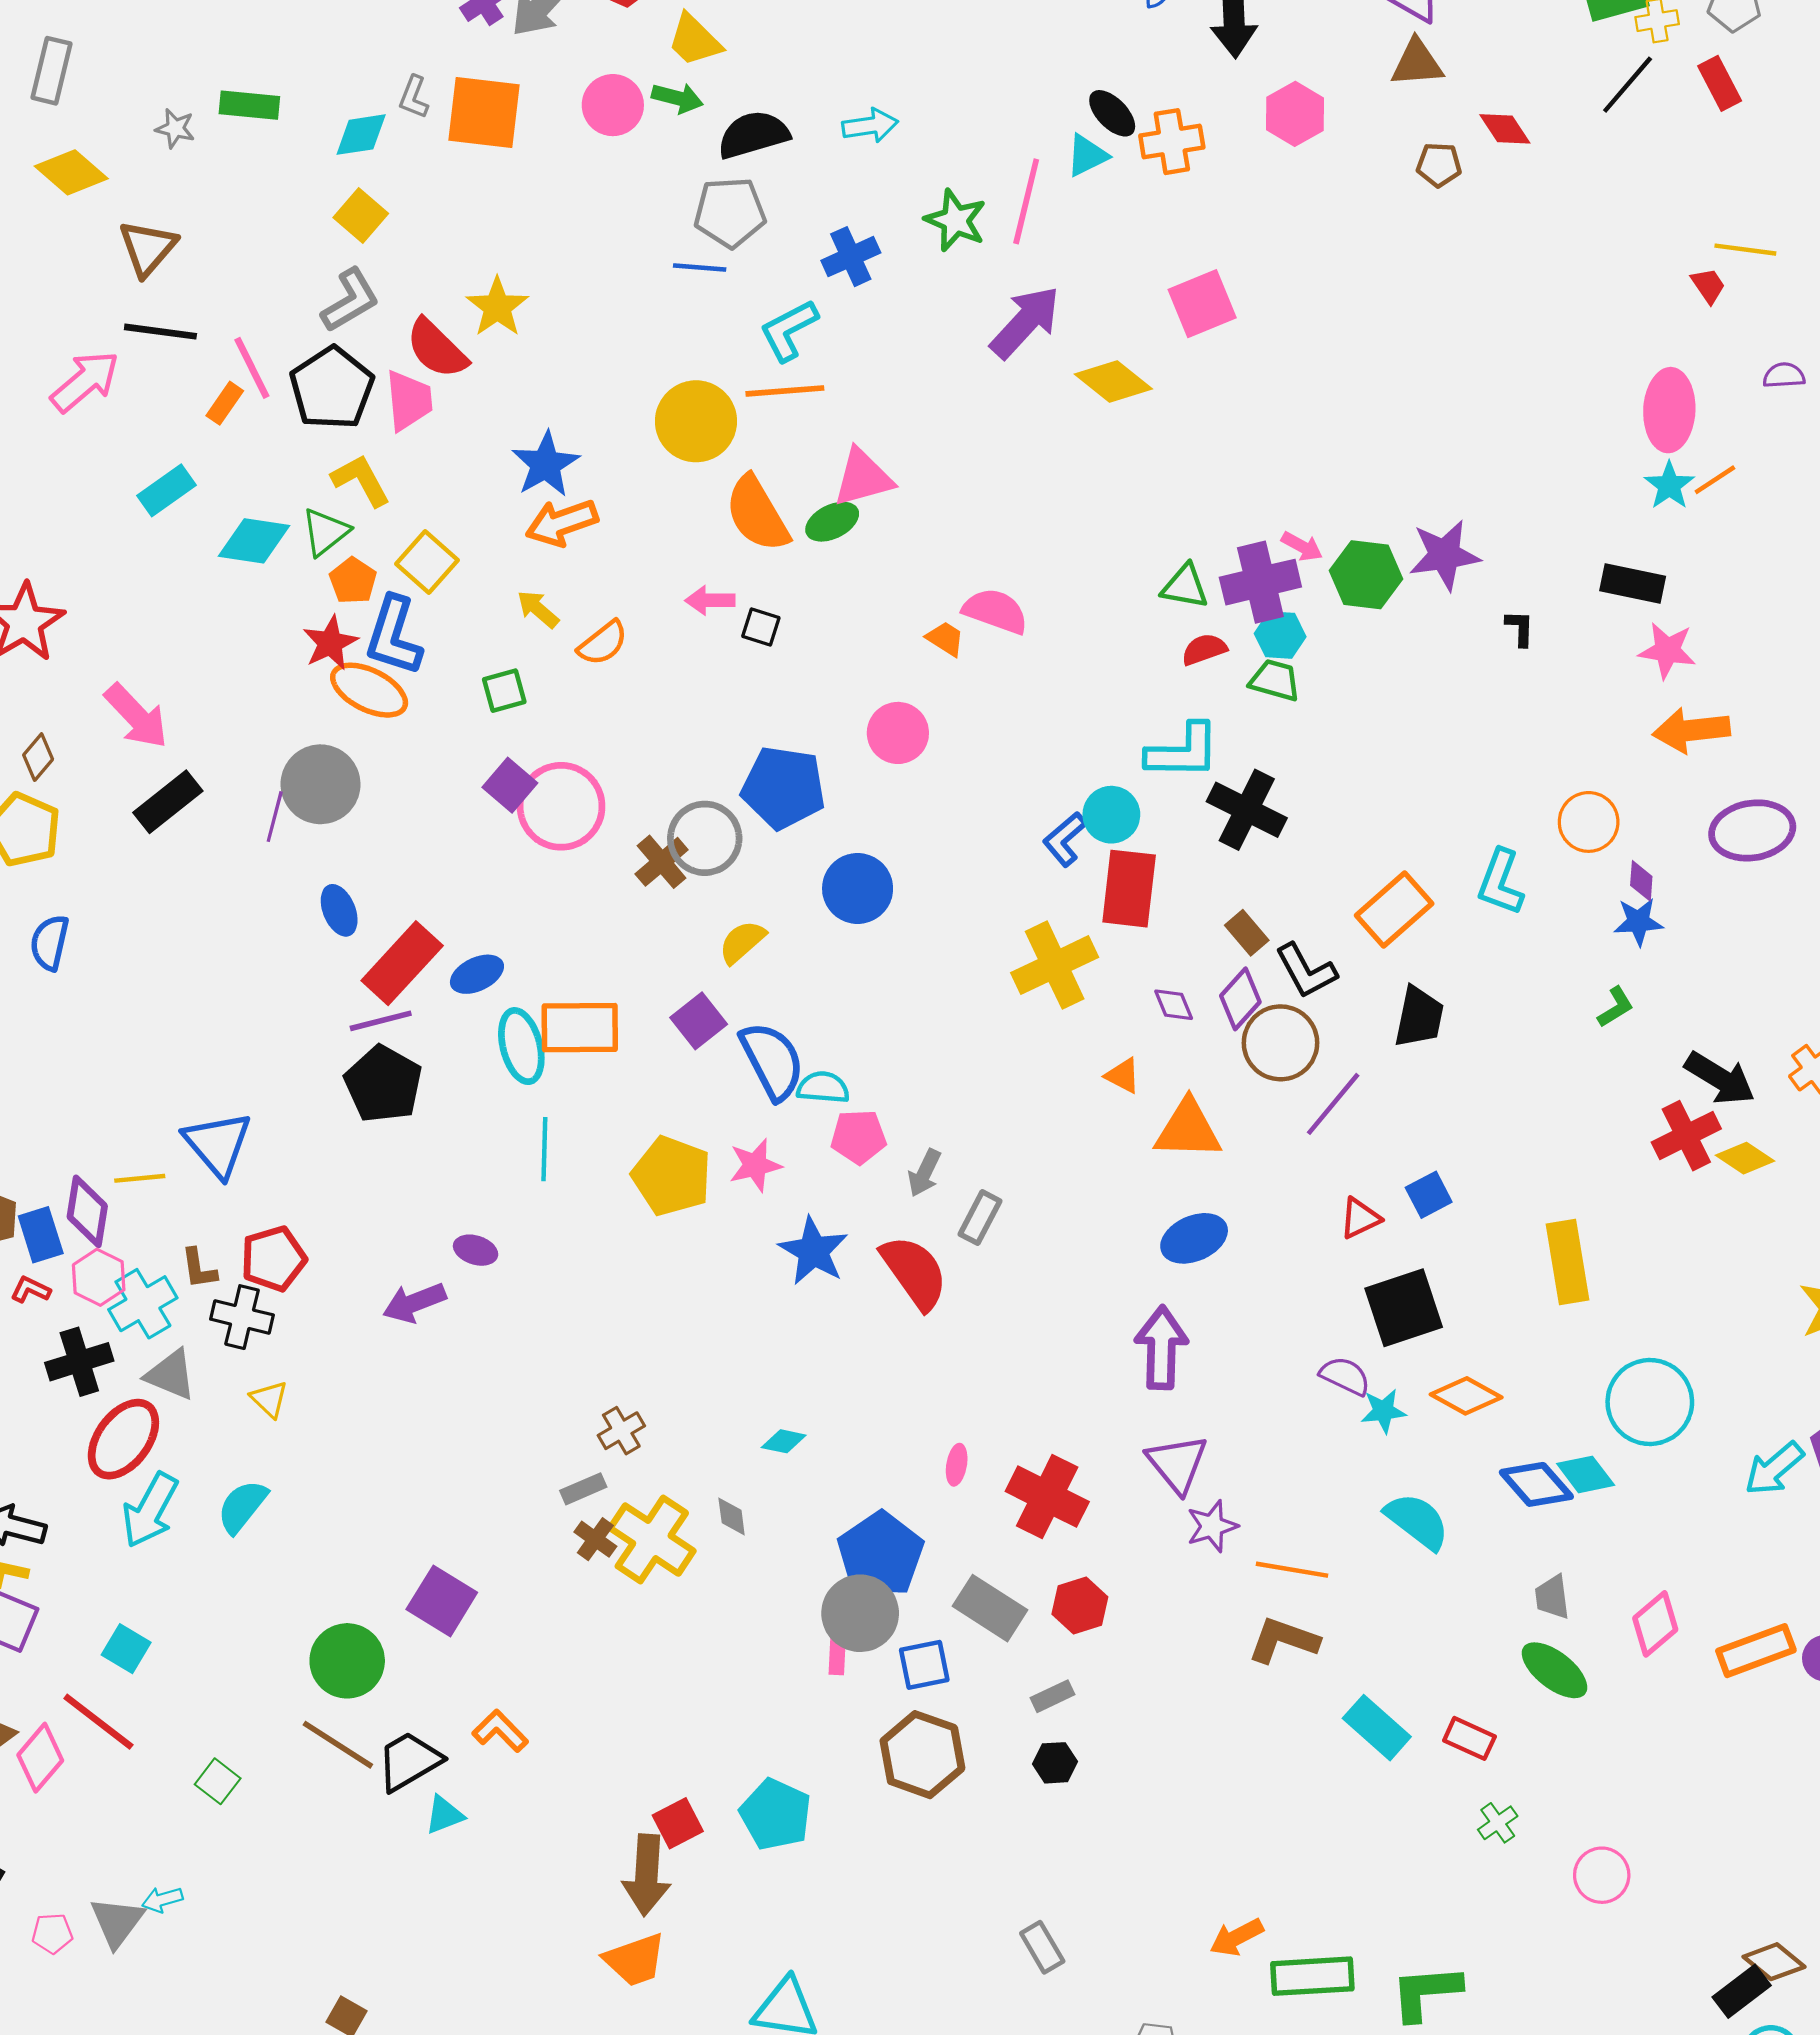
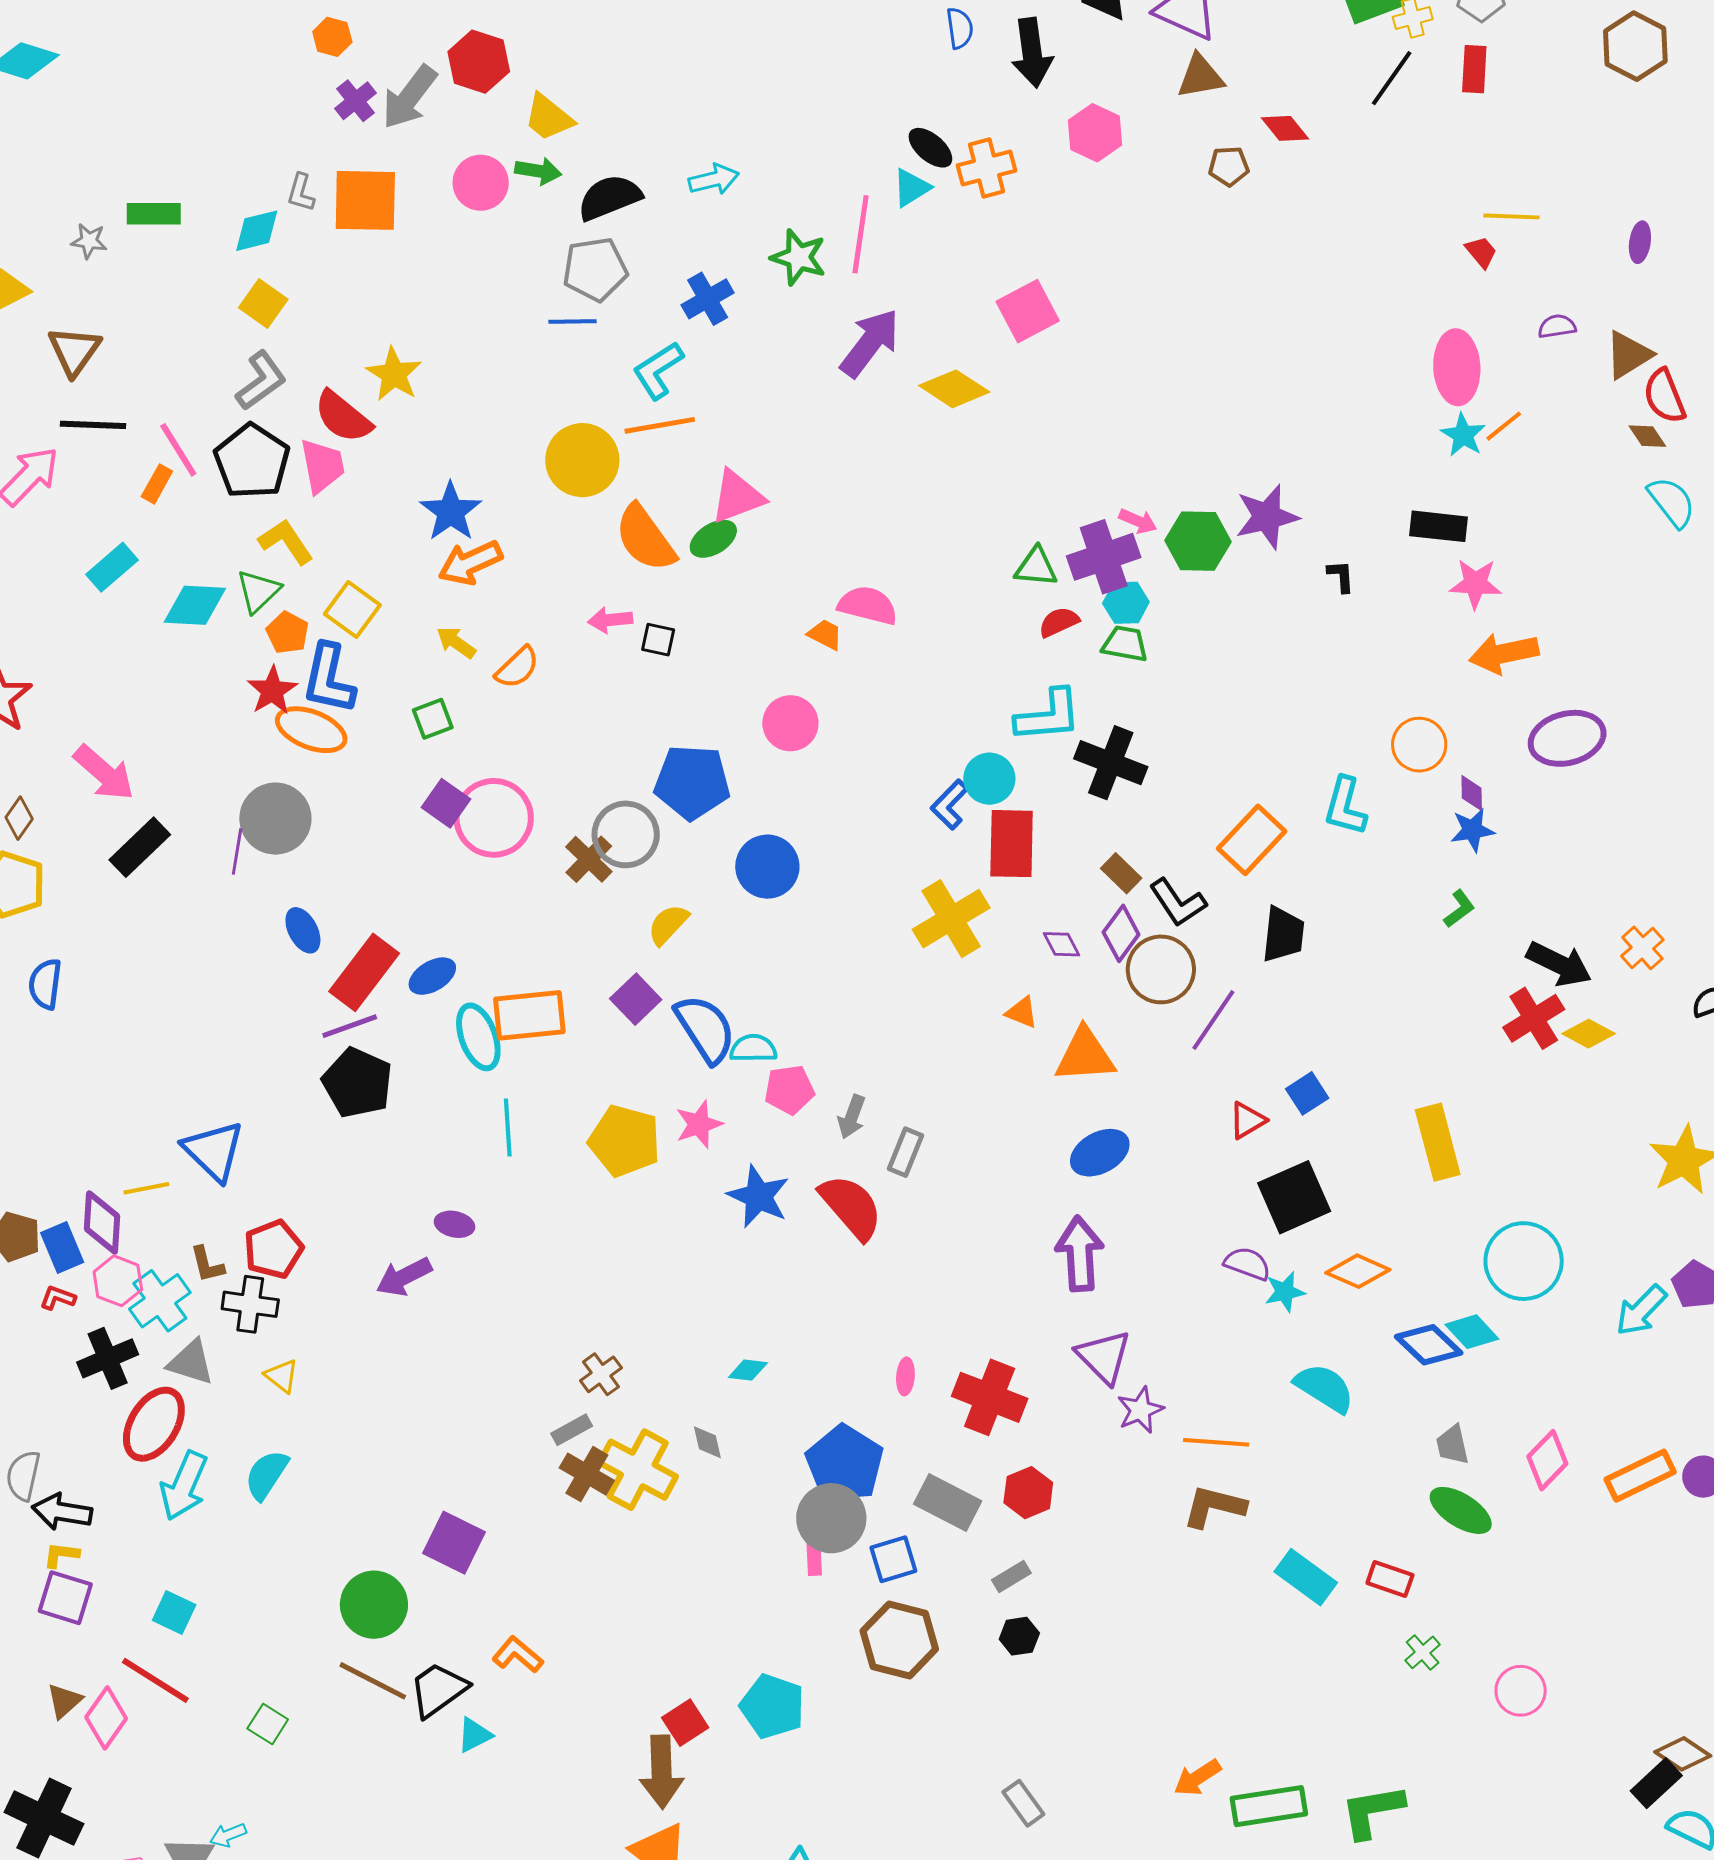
red rectangle: (1720, 83) -> (1474, 69), turned 36
brown cross: (595, 1539) -> (587, 1474), size x1.4

